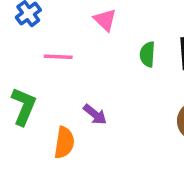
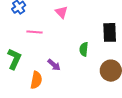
green semicircle: (147, 54) -> (84, 49), moved

